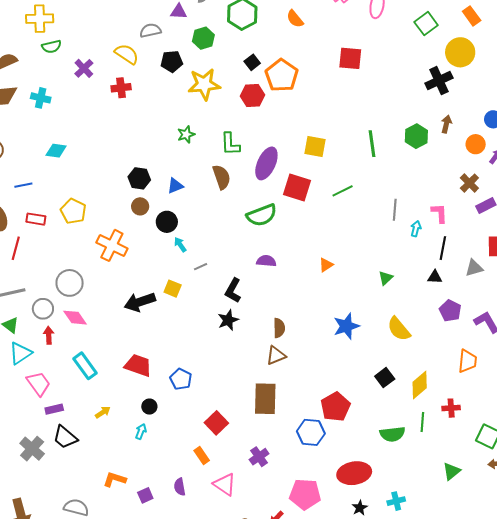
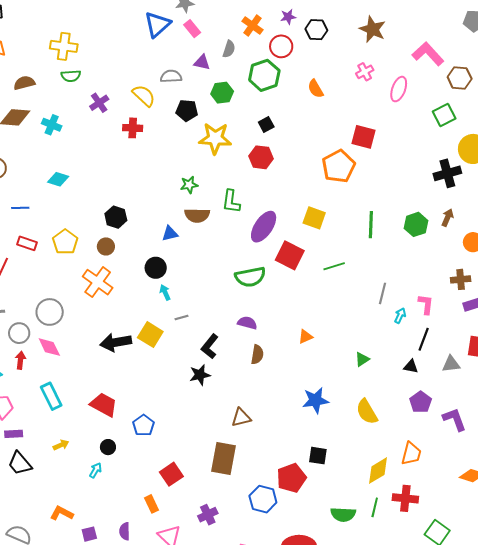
orange pentagon: (282, 75) -> (339, 166), moved
brown semicircle: (222, 177) -> (197, 215), moved, turned 100
black hexagon: (139, 178) -> (116, 217), moved
brown cross: (469, 183) -> (461, 279), turned 30
brown circle: (140, 206) -> (106, 246), moved
yellow square: (173, 289) -> (150, 335), size x1.4
brown semicircle: (279, 328) -> (257, 354), moved
orange trapezoid: (467, 361) -> (411, 454), moved
black square: (385, 378) -> (318, 456), moved, turned 36
red cross: (451, 408) -> (405, 498), size x1.4

